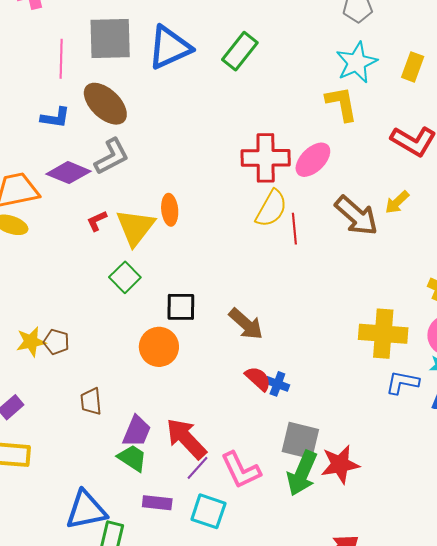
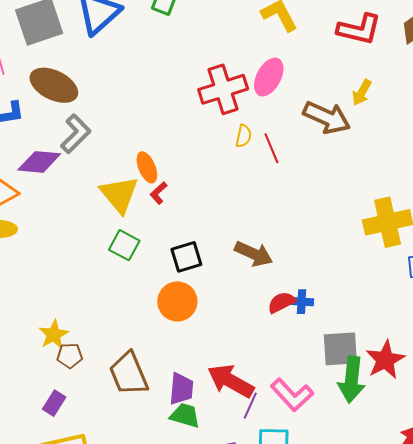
yellow semicircle: (271, 209) -> (244, 136), size x0.6
red L-shape: (97, 221) -> (158, 193), moved
brown pentagon: (56, 342) -> (70, 356), moved
red semicircle: (258, 379) -> (281, 302), turned -52
brown trapezoid: (91, 401) -> (129, 374), size x1.6

